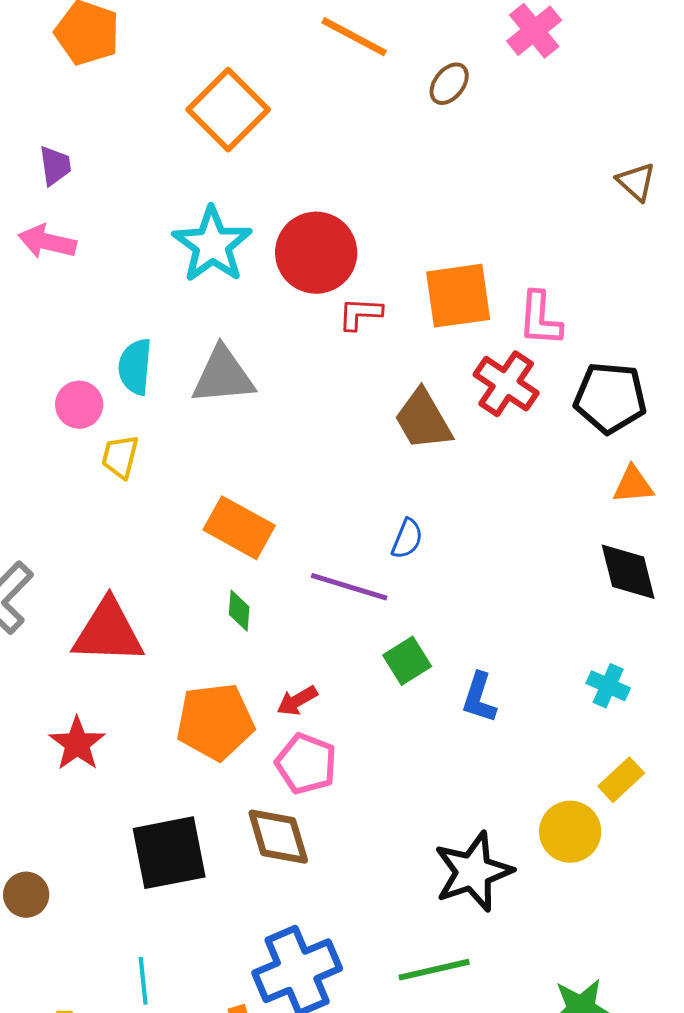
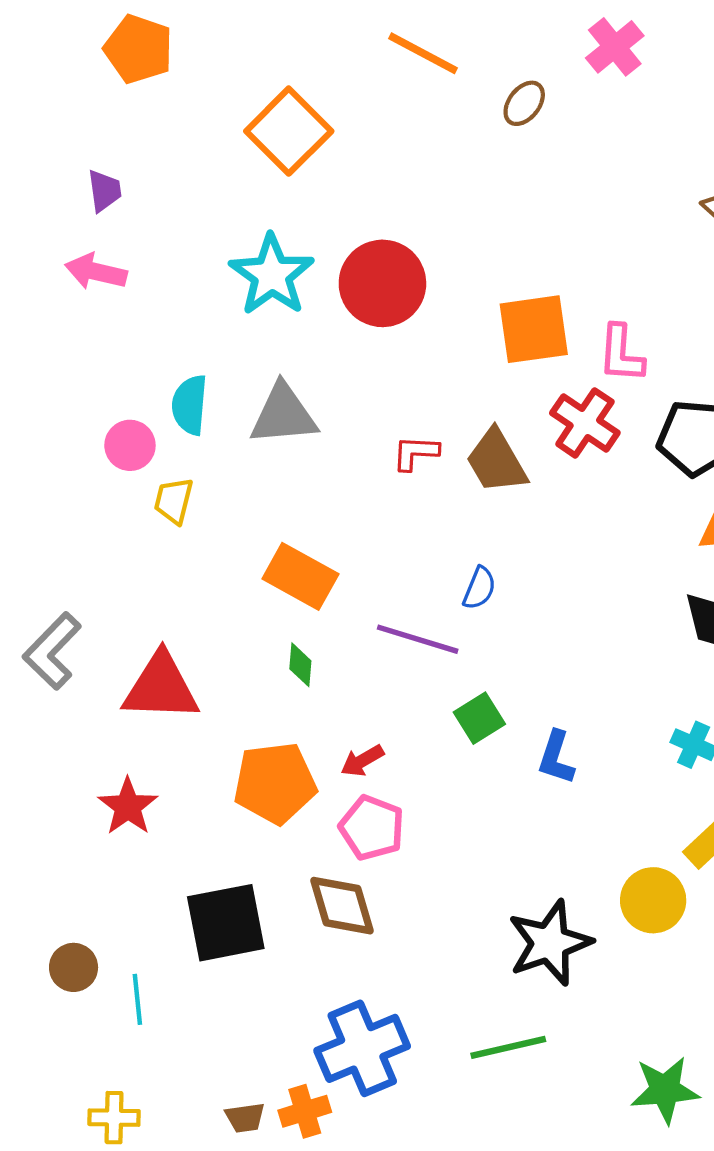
red L-shape: (360, 314) -> (416, 453), moved
cyan line: (143, 981) -> (137, 999), moved

